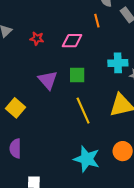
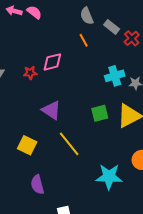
pink diamond: (72, 41) -> (52, 62), moved
green square: (77, 75) -> (100, 113), moved
yellow line: (83, 111) -> (69, 144), moved

